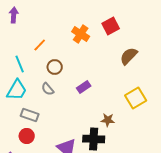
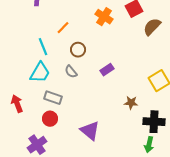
brown semicircle: (129, 56) -> (152, 27), moved
black cross: (94, 139) -> (154, 122), moved

